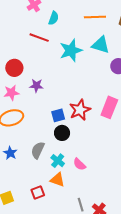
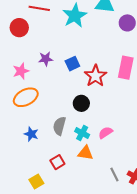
red circle: (14, 68) -> (19, 28), moved
blue square: (58, 115) -> (72, 64), moved
pink semicircle: (79, 164) -> (105, 133), turned 112
red square: (38, 193) -> (57, 162), moved

